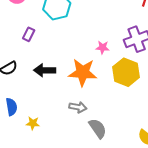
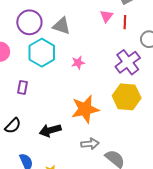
pink star: (103, 47) -> (78, 63), moved
black arrow: (45, 70) -> (50, 130), moved

